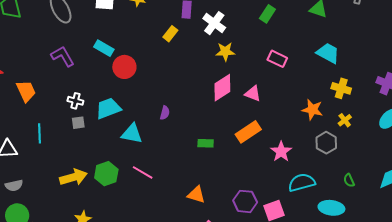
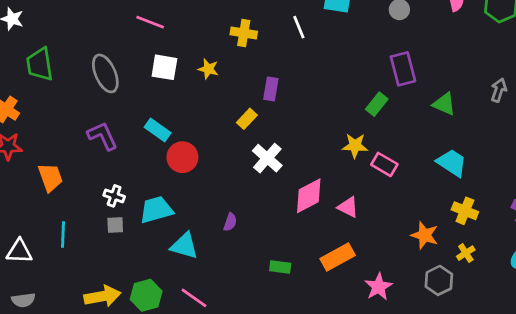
white cross: (214, 23) -> (267, 158), moved
yellow star: (225, 52) -> (355, 146), moved

